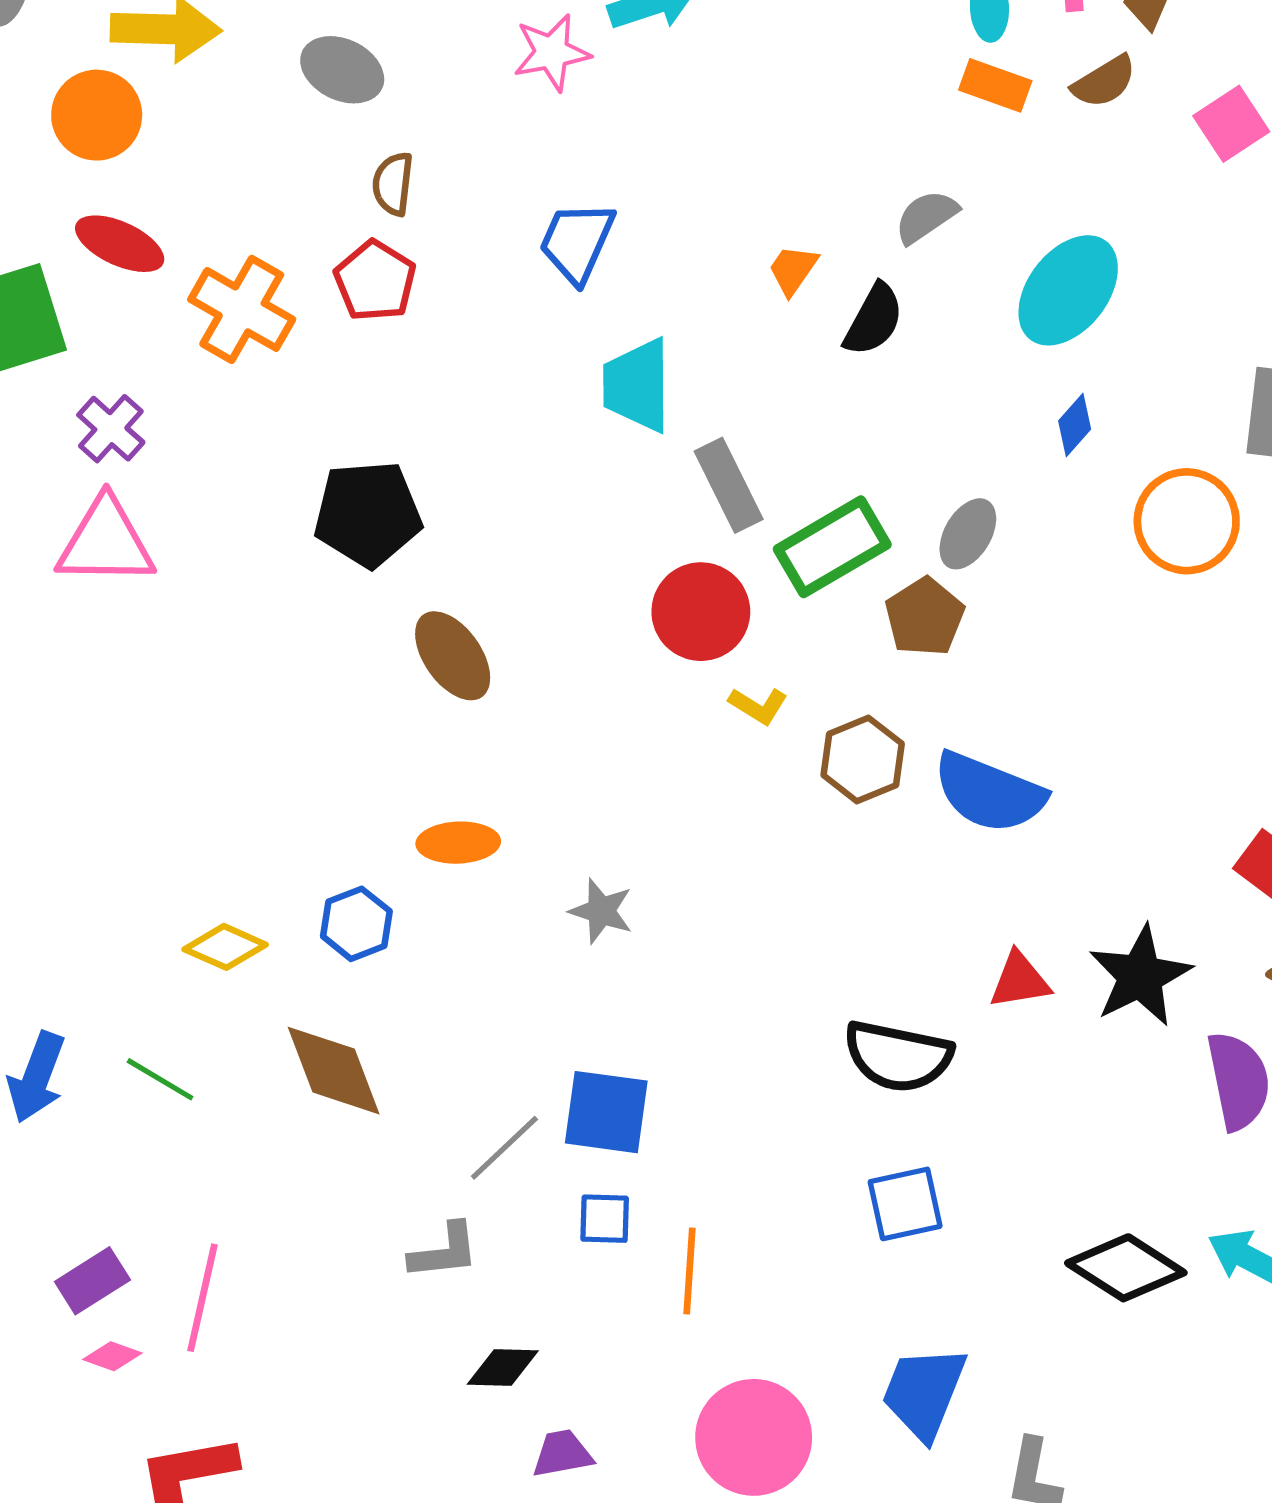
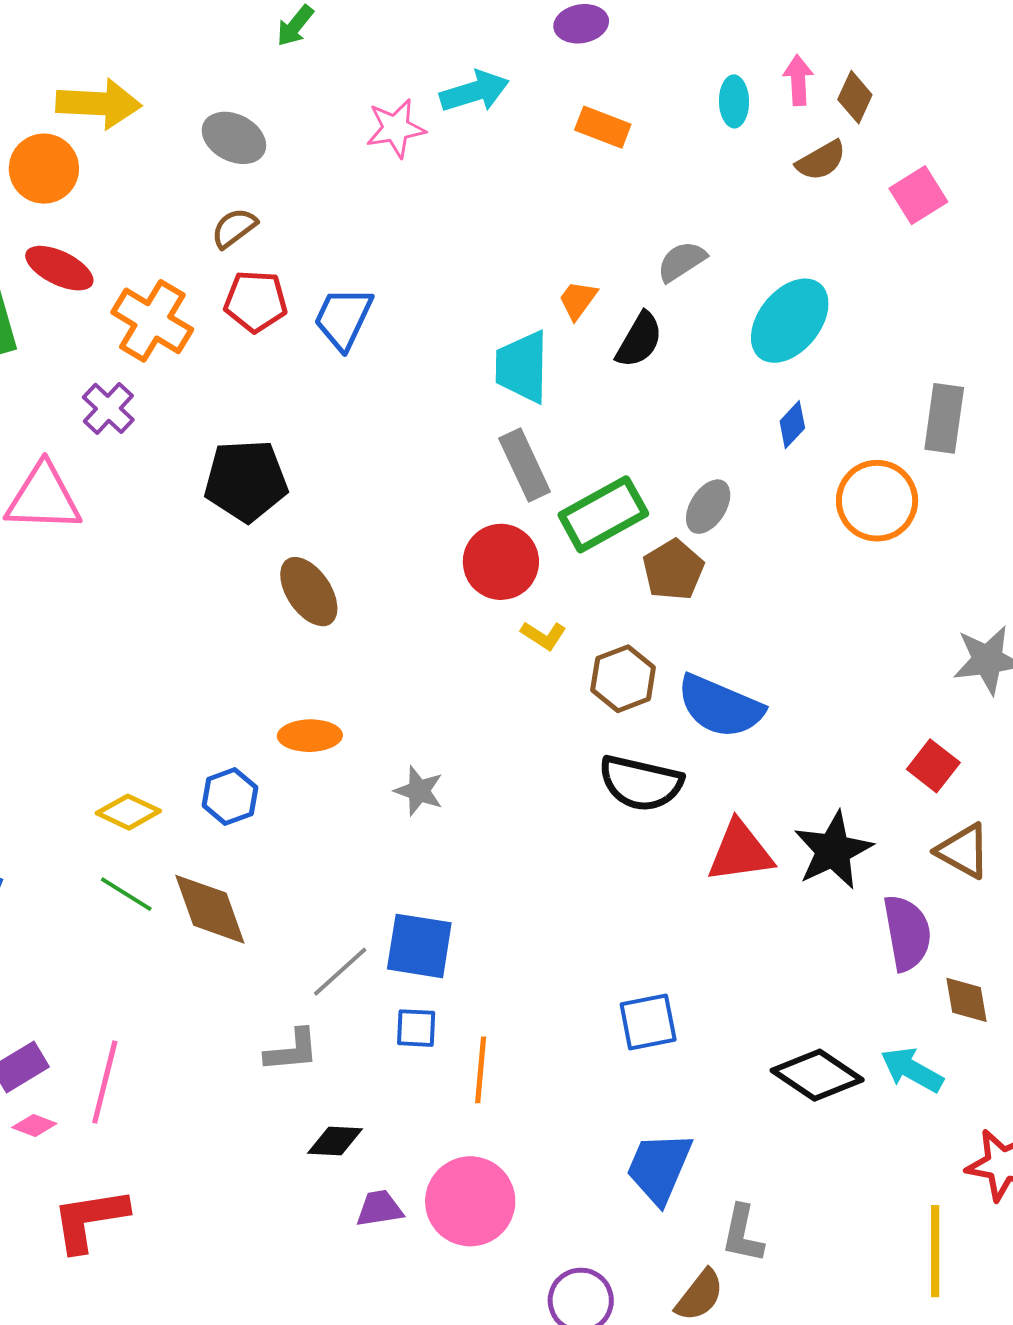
orange rectangle: (995, 85) -> (603, 127), moved
brown semicircle: (393, 184) -> (234, 228), moved, turned 45
blue trapezoid: (577, 242) -> (343, 318), moved
red pentagon: (375, 281) -> (256, 301), turned -30
cyan trapezoid: (637, 385) -> (522, 367), moved
purple cross: (111, 429) -> (108, 408), moved
red triangle: (1020, 980) -> (740, 852), size x1.4
black semicircle: (898, 1056) -> (641, 783), moved
green line: (160, 1079) -> (126, 894), moved
pink circle: (754, 1437) -> (470, 1201), moved

